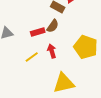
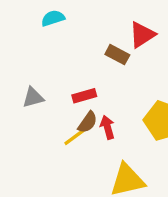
brown semicircle: (53, 26) -> (88, 122), moved

